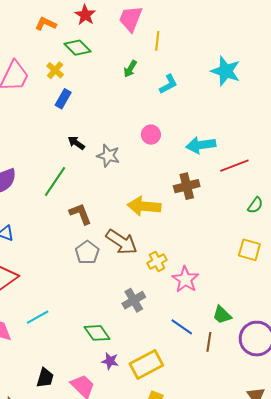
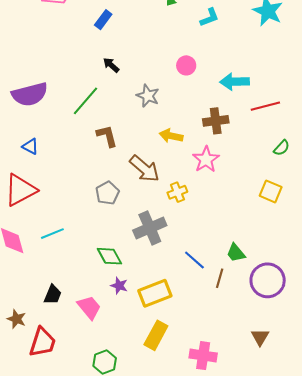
gray star: (108, 156) -> (148, 96), moved
yellow arrow: (144, 206) -> (171, 136), size x0.7
gray pentagon: (87, 252) -> (107, 193), moved
pink star: (185, 279) -> (206, 159), moved
gray cross: (134, 300) -> (150, 228), size x1.4

